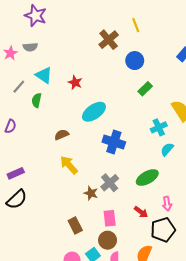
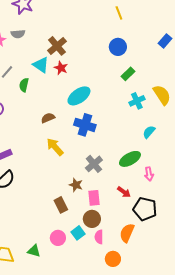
brown cross: (109, 40) -> (57, 46), moved
cyan triangle: (44, 75) -> (41, 65), moved
cyan cross: (159, 127) -> (137, 101), moved
blue cross: (114, 142) -> (85, 125), moved
brown star: (91, 193) -> (76, 185), moved
pink arrow: (167, 204) -> (149, 174), moved
black pentagon: (163, 230) -> (145, 209), turned 30

